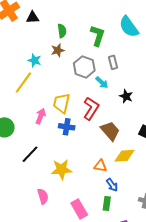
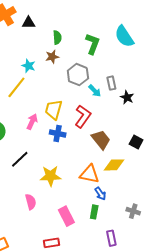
gray rectangle: (113, 62) -> (111, 83), moved
black star: (126, 96) -> (127, 97), moved
orange triangle: (100, 166) -> (89, 174), size x1.5

